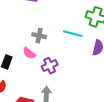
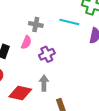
pink semicircle: (29, 53) -> (26, 42), turned -104

